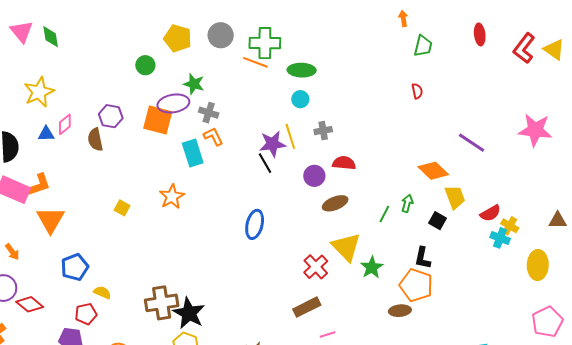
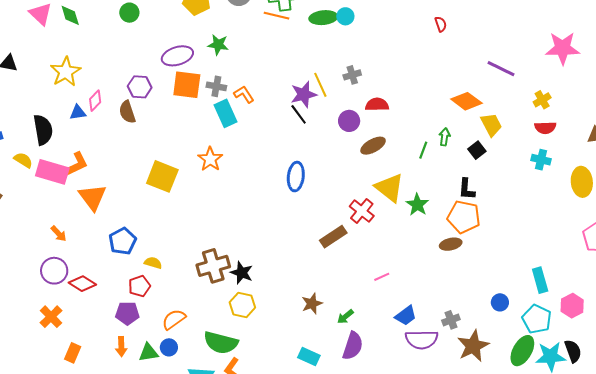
green circle: (145, 65) -> (129, 13), moved
cyan circle: (300, 99) -> (345, 16), moved
purple ellipse: (173, 103) -> (177, 56), moved
gray cross: (209, 113) -> (216, 86), moved
yellow square: (122, 208) -> (162, 176), size x2.0
red semicircle: (490, 213) -> (545, 128), moved, turned 35
black square: (438, 221) -> (477, 150), turned 30
yellow cross: (510, 226) -> (542, 100), moved, turned 36
brown rectangle: (307, 307) -> (333, 237), moved
black star: (189, 313) -> (242, 273), size x0.7

